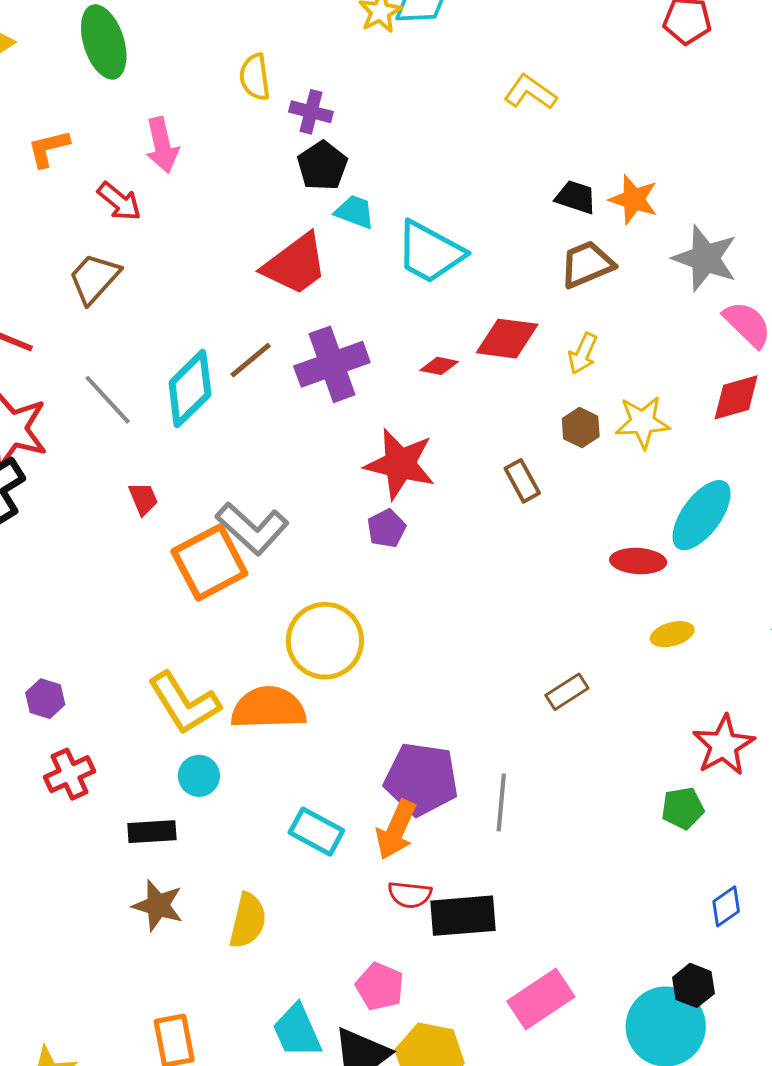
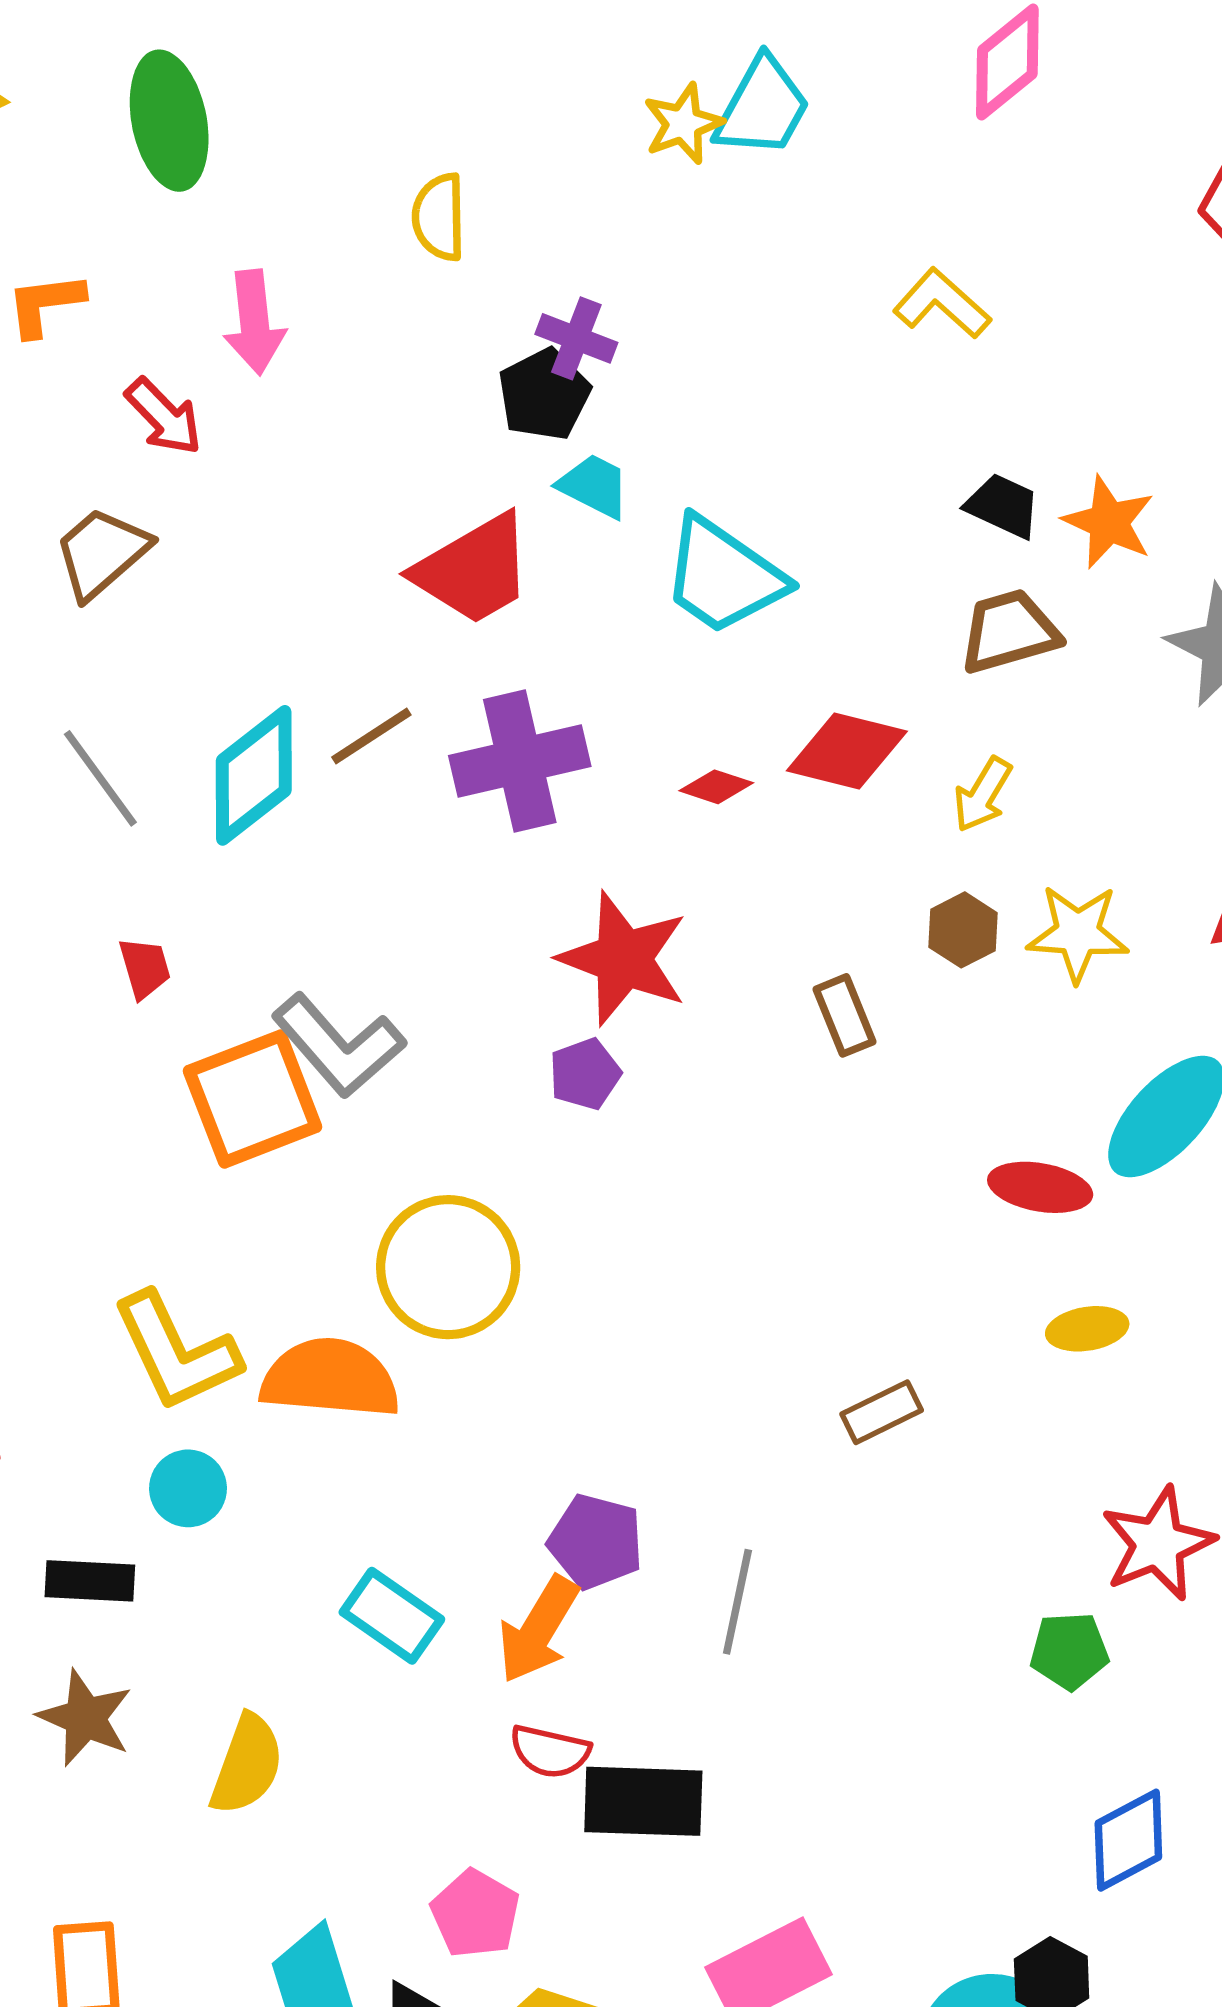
purple cross: (311, 112) -> (576, 338), moved
purple pentagon: (421, 779) -> (596, 1542), size x0.7
blue diamond: (726, 906) -> (1128, 1840), size x1.4

